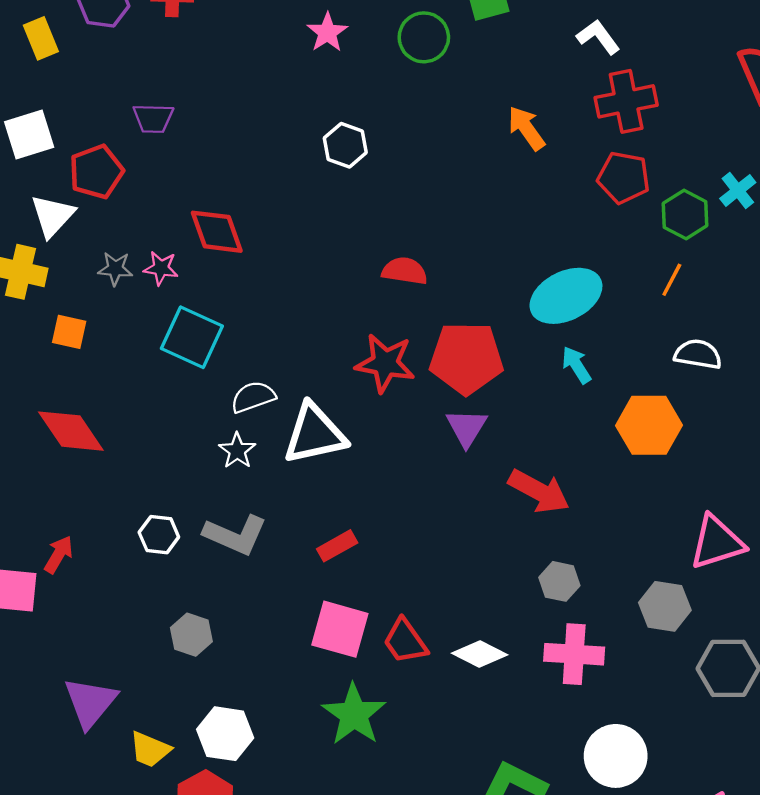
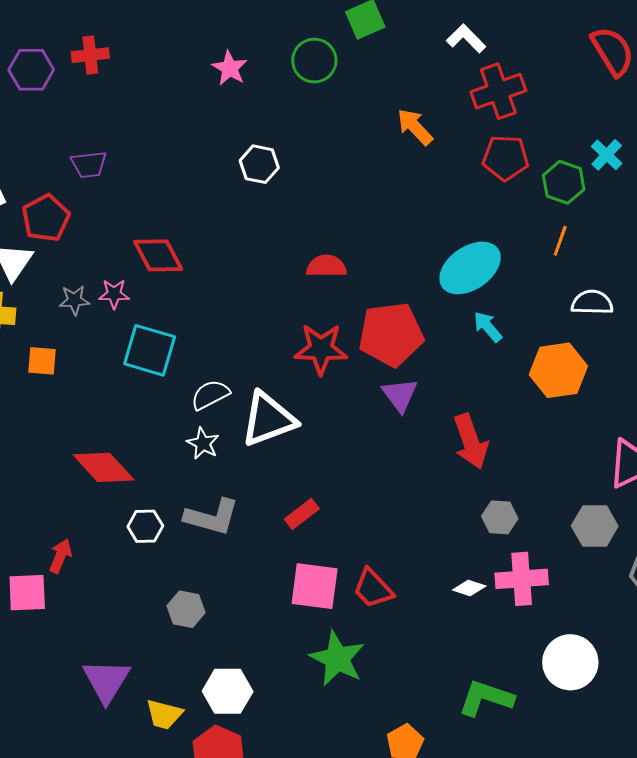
red diamond: (71, 431) -> (104, 467), moved
red arrow: (539, 491) -> (471, 441), turned 50
white diamond: (480, 654) -> (469, 588), moved, size x0.7

